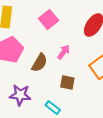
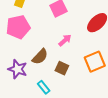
brown semicircle: (39, 63) -> (40, 57), moved

